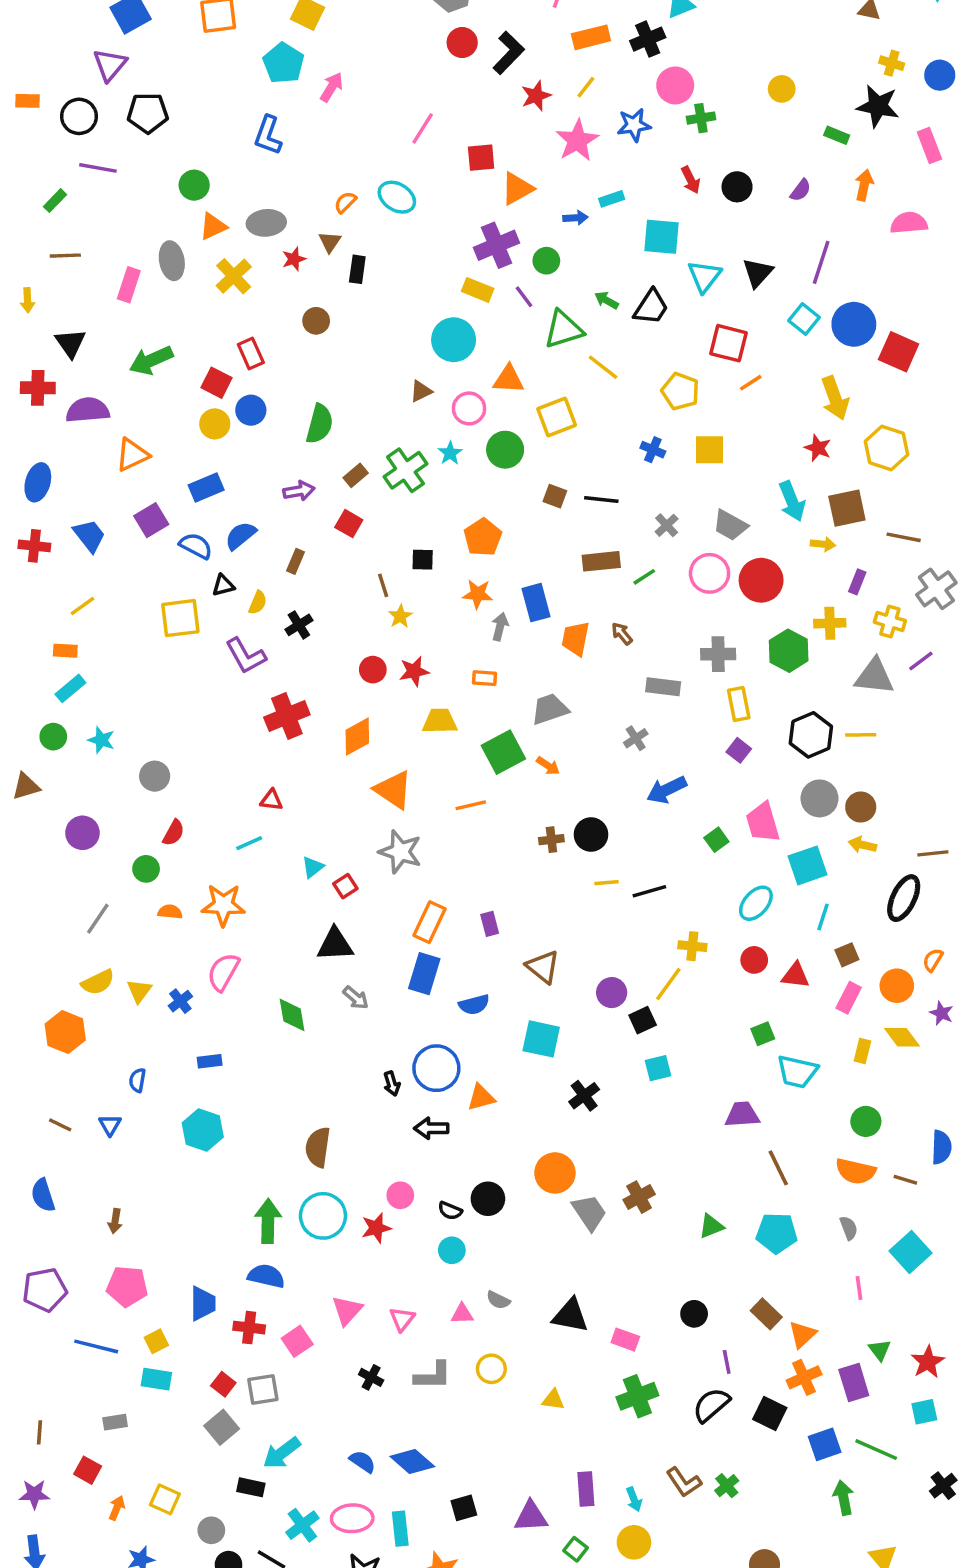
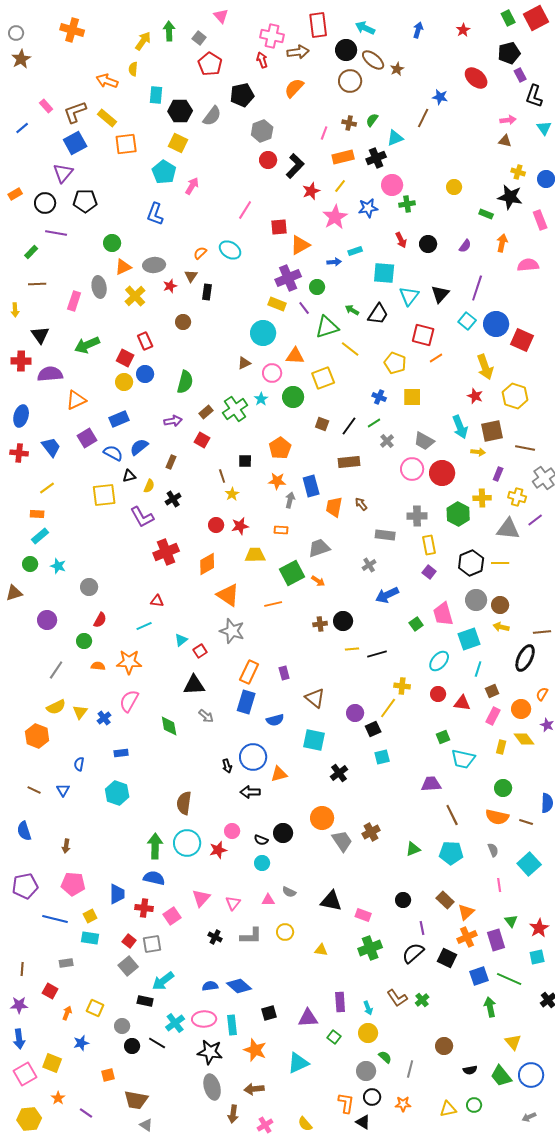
orange rectangle: (27, 101) -> (15, 194), turned -32
black line: (601, 499) -> (349, 426), turned -60
green line: (644, 577) -> (374, 423), moved
blue semicircle: (363, 1462) -> (210, 986), turned -42

